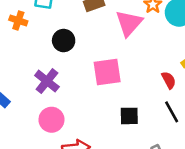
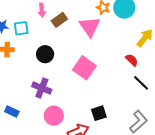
pink square: (107, 72) -> (84, 68), turned -30
black square: (129, 116) -> (99, 113), moved

